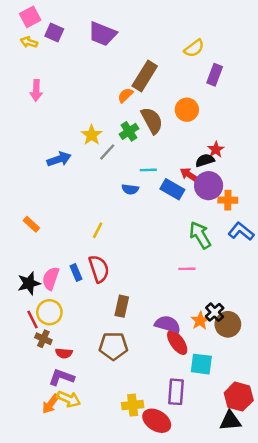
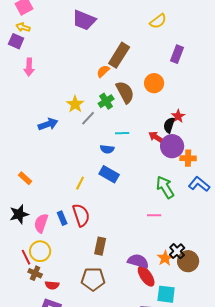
purple square: (54, 33) -> (16, 41), moved
yellow semicircle: (194, 48) -> (158, 21), moved
black semicircle: (205, 160) -> (169, 125), turned -56
blue rectangle: (172, 189) -> (109, 174), moved
black star: (29, 283) -> (19, 214), moved

